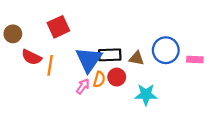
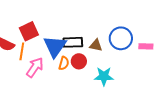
red square: (58, 27) -> (29, 31), moved
pink arrow: (83, 86) -> (35, 67), moved, size x1.5

